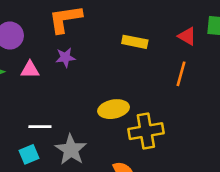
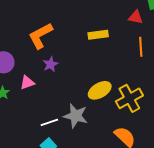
gray star: (71, 150) -> (76, 116), moved

